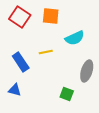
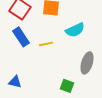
blue rectangle: (21, 62) -> (21, 37), moved

